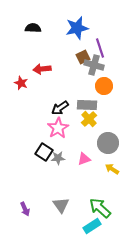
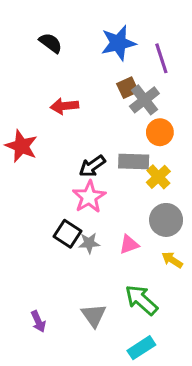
black semicircle: (33, 28) -> (51, 43), turned 35
purple line: (100, 48) -> (161, 58), moved
gray cross: (94, 65) -> (144, 100), turned 36
red star: (21, 83) -> (21, 146), moved, size x1.5
yellow cross: (89, 119) -> (158, 177), moved
green arrow: (100, 208) -> (141, 300), moved

